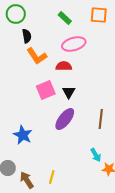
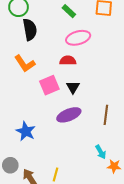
black semicircle: (27, 36) -> (30, 30), size x1.5
orange L-shape: (37, 56) -> (25, 63), moved
purple ellipse: (65, 119) -> (69, 115), turned 30

